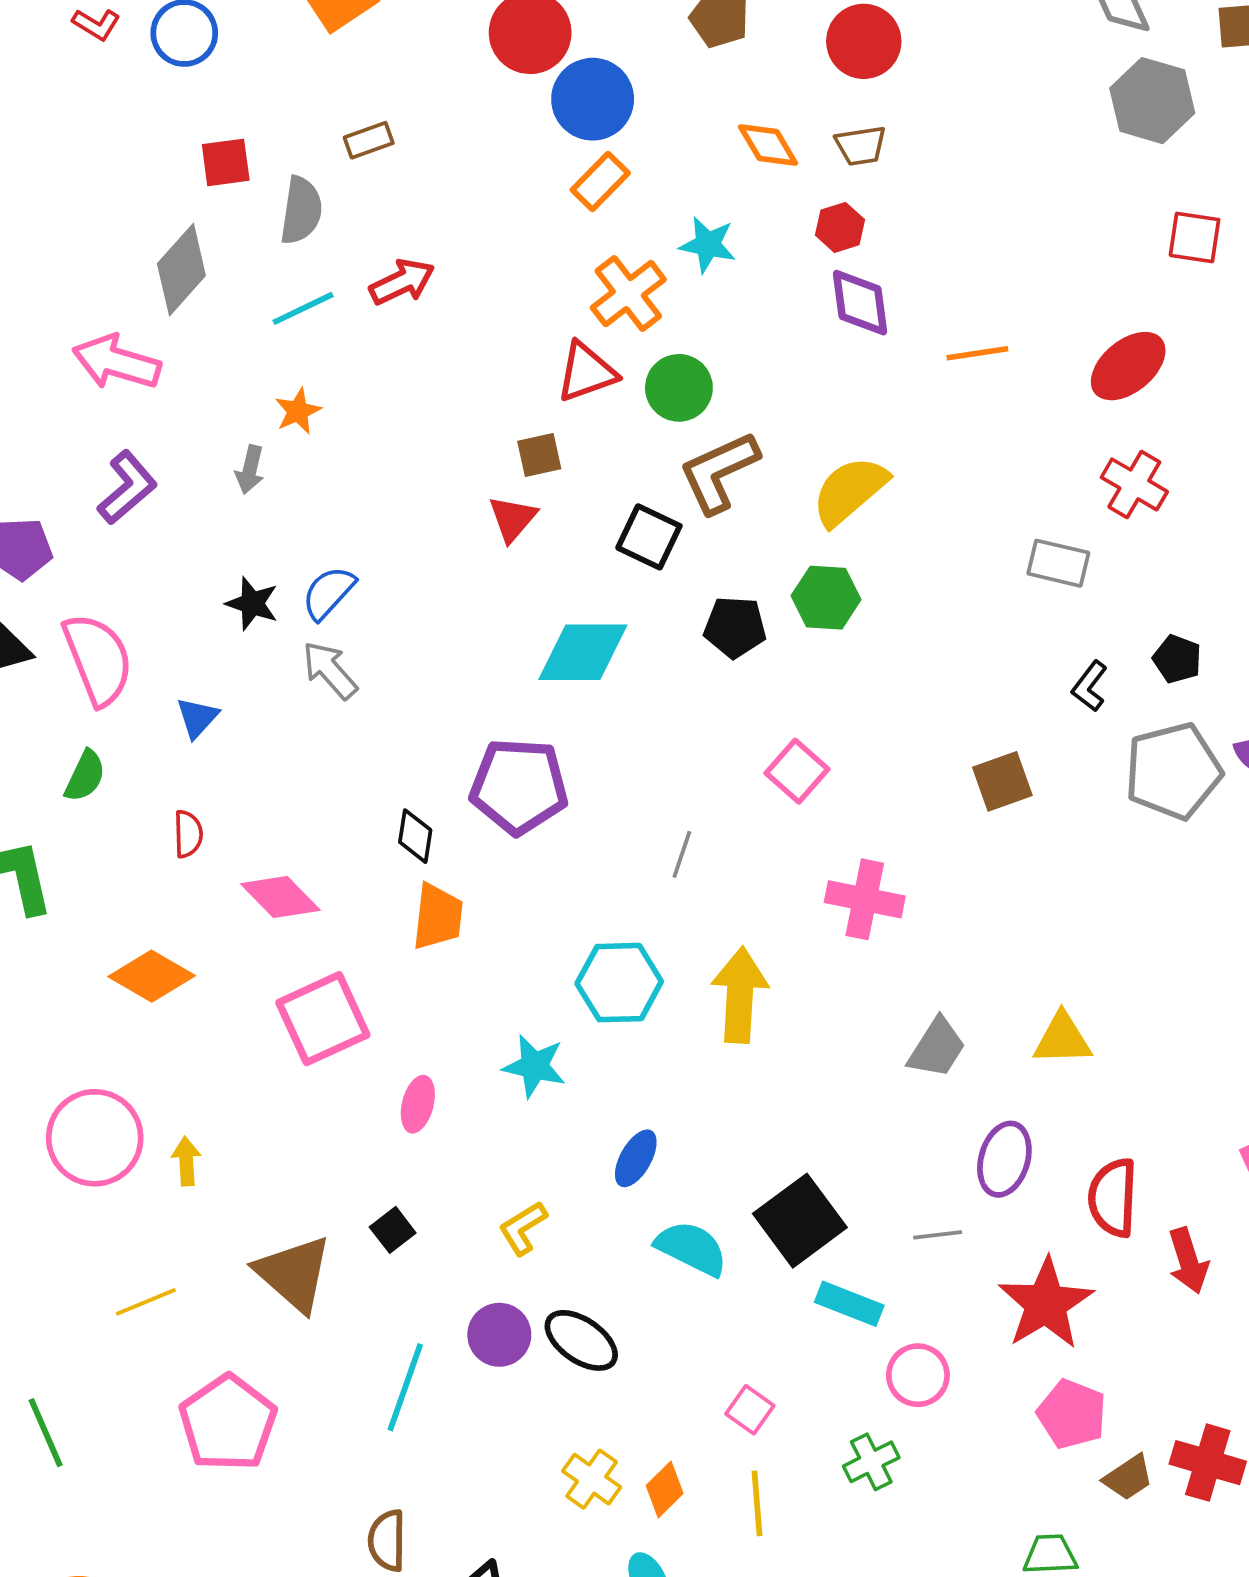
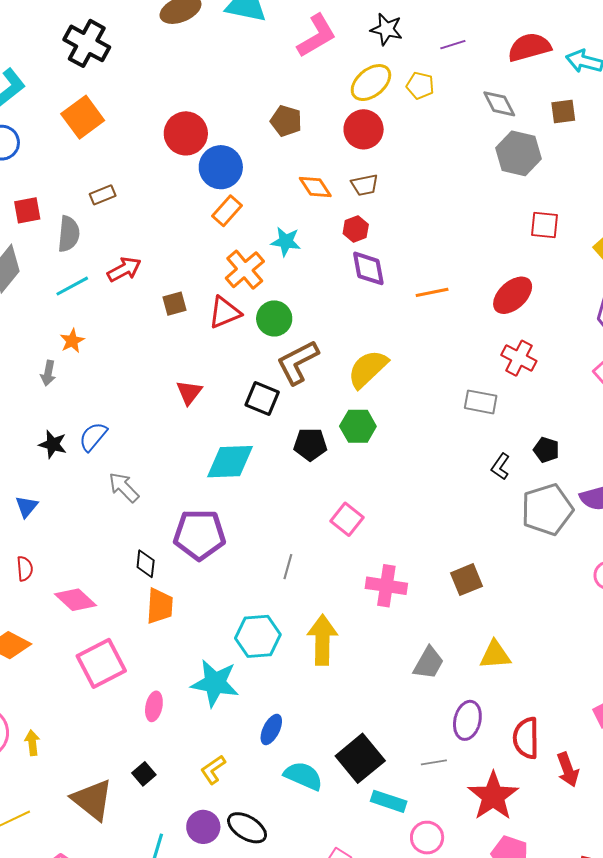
brown square: (539, 455) -> (174, 304), moved
gray arrow: (330, 670) -> (124, 487), moved
brown square: (1002, 781) -> (466, 580), moved
cyan star: (534, 1066) -> (215, 683), size x1.4

